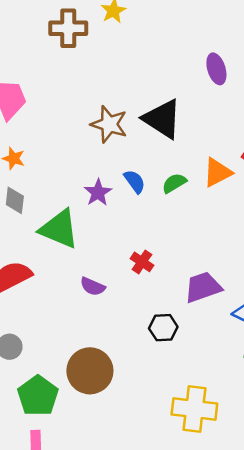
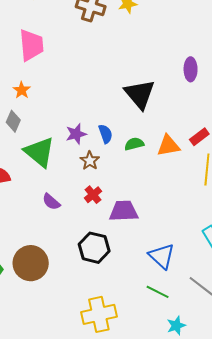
brown star: (109, 124) -> (90, 161), moved, size x0.7
purple trapezoid: (203, 287) -> (124, 211), moved
black hexagon: (163, 328) -> (94, 248), size x1.4
yellow cross: (194, 409) -> (99, 314), turned -36

